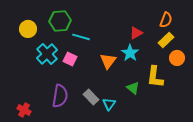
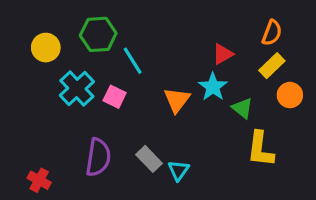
cyan line: (81, 37) -> (133, 61), turned 42
yellow L-shape: (155, 77) -> (260, 149), moved
green triangle: (133, 88) -> (242, 108), moved

